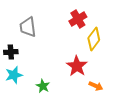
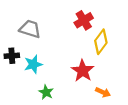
gray trapezoid: (28, 27) -> (30, 29), turned 115
cyan star: (14, 75) -> (33, 64), moved

